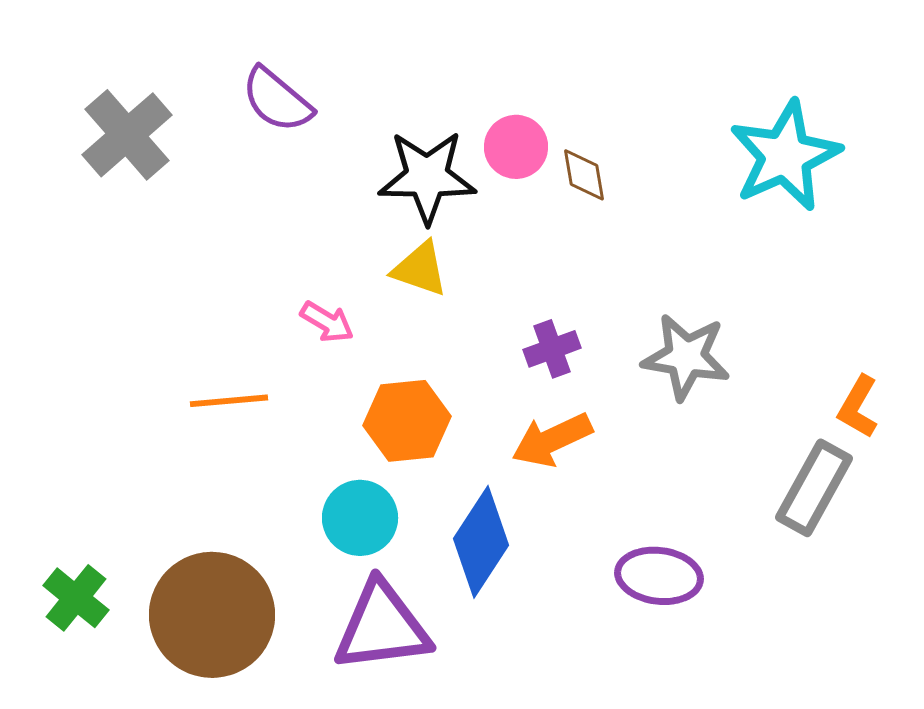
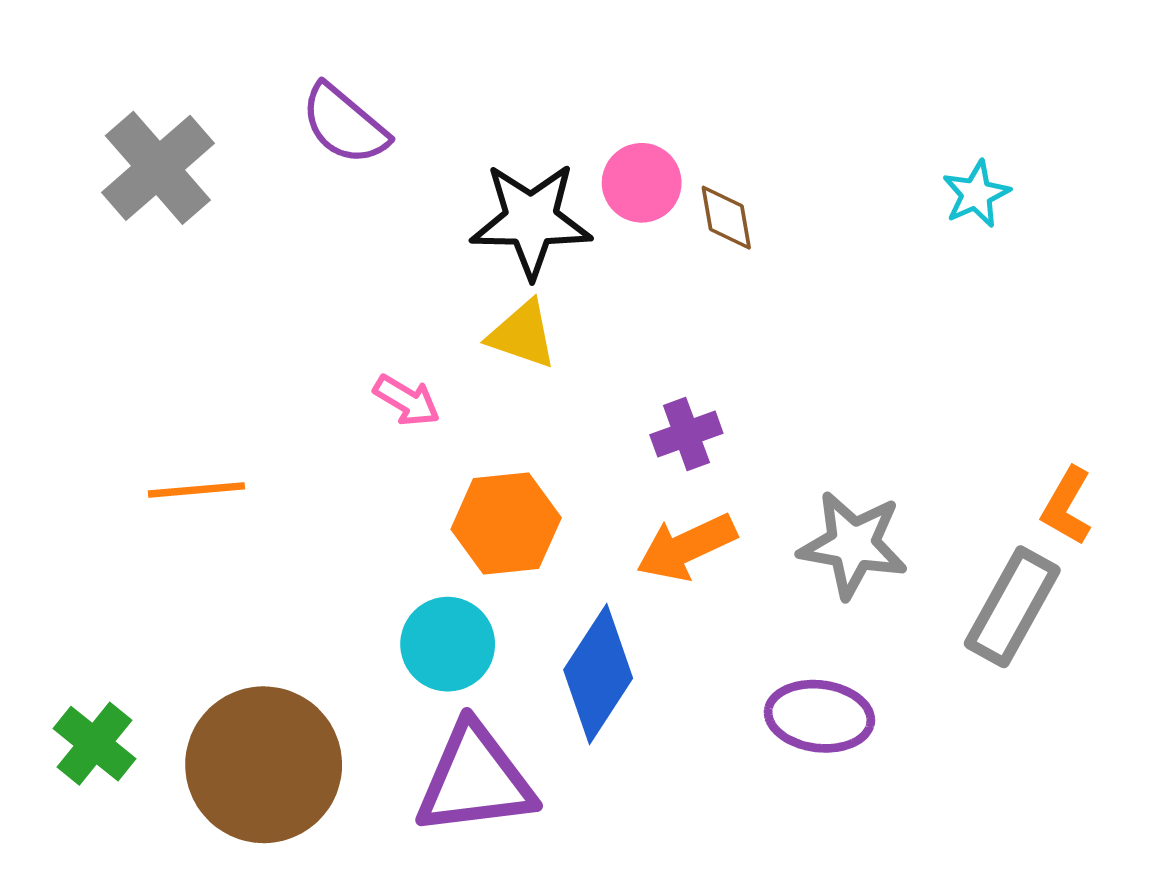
cyan star: (785, 156) -> (976, 194), size x0.5
gray star: (686, 357) -> (853, 545), moved
orange line: (229, 401) -> (196, 490), moved

